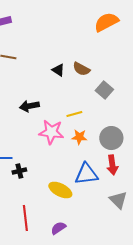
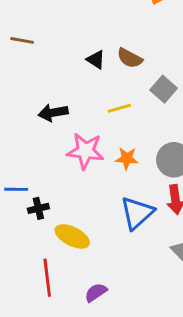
yellow line: (74, 114) -> (119, 108), moved
blue triangle: (86, 174) -> (137, 213), turned -35
yellow ellipse: (60, 190) -> (72, 236), moved

